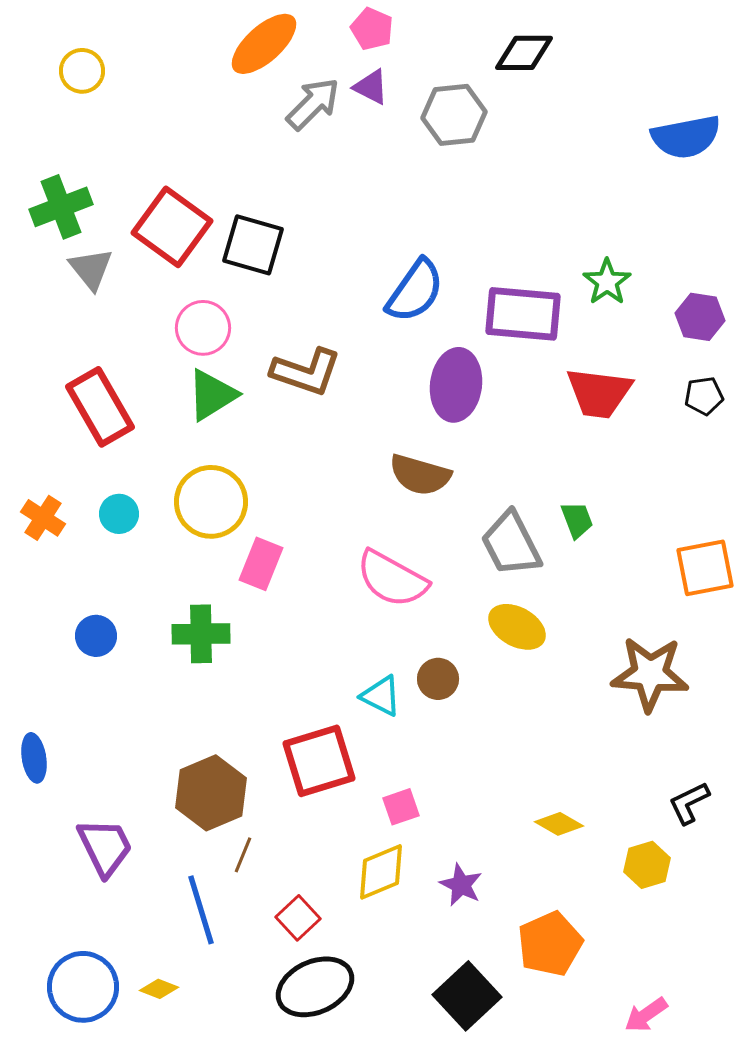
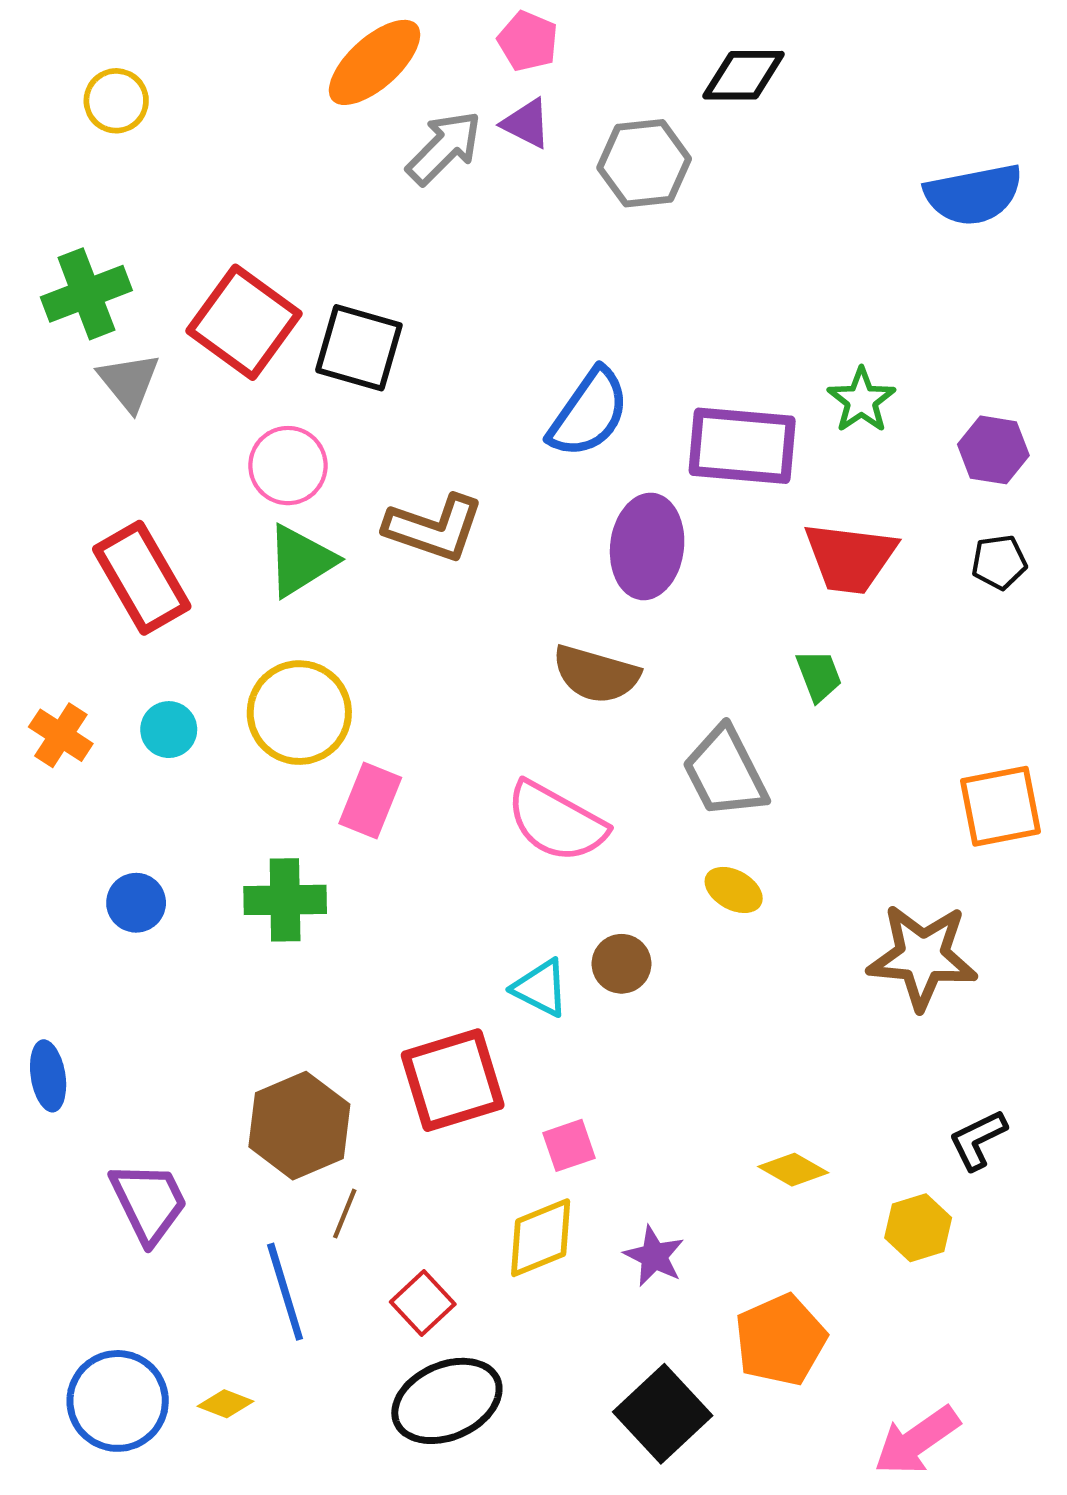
green trapezoid: (577, 520) -> (819, 676), moved
yellow ellipse: (517, 627) -> (734, 890), size x0.7
pink arrow: (646, 1015) -> (917, 1441), size x1.4

